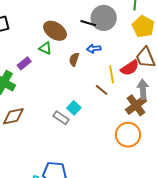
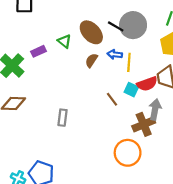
brown ellipse: (55, 31) -> (91, 32), moved
yellow line: (112, 74) -> (129, 62), moved
cyan square: (74, 108) -> (131, 90), moved, turned -32
gray rectangle: (61, 118) -> (62, 118), turned 49

